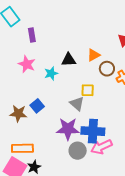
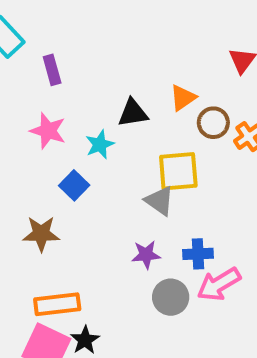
yellow square: (88, 90) -> (178, 171), size x1.5
blue square: (37, 106) -> (74, 185), moved
purple star: (68, 129) -> (146, 255), size x0.6
blue cross: (93, 131) -> (198, 254), size x0.6

